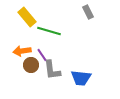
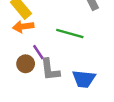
green line: (49, 31) -> (70, 34), moved
orange arrow: (22, 51) -> (23, 27), moved

